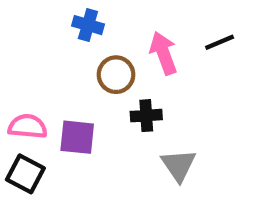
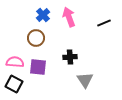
blue cross: (88, 25) -> (43, 15), turned 32
pink arrow: (163, 53) -> (69, 17), moved
brown circle: (116, 75) -> (36, 38), moved

